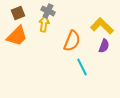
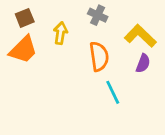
gray cross: (48, 11) -> (98, 15), moved
orange semicircle: (72, 41) -> (99, 56), turned -30

